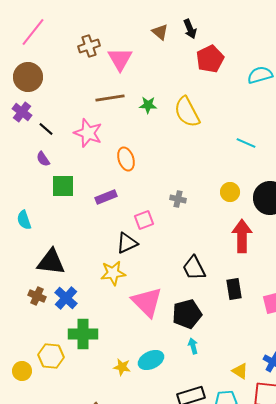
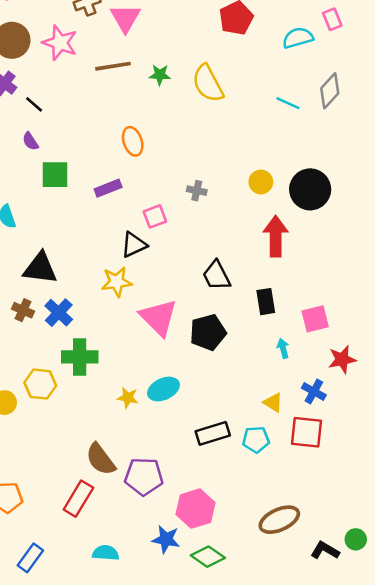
pink star: (88, 133) -> (60, 43), moved
cyan line: (246, 143) -> (288, 103), moved
cyan arrow: (193, 346) -> (283, 348), moved

